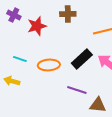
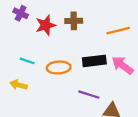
brown cross: (68, 14) -> (74, 21), moved
black rectangle: (82, 59) -> (94, 61), turned 35

